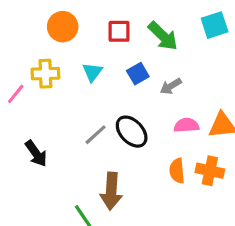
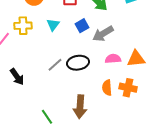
gray arrow: (171, 86) -> (103, 34), size x1.5
black ellipse: (132, 132) -> (78, 63), turned -55
brown arrow: (111, 191) -> (80, 107), moved

